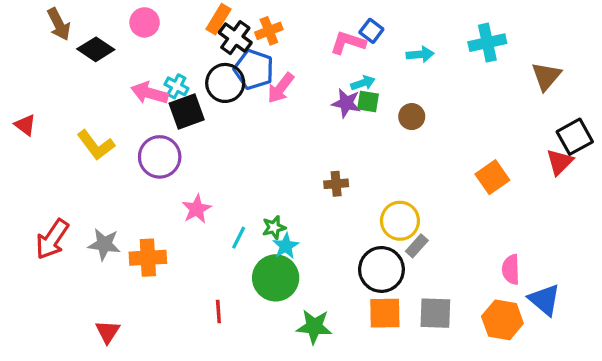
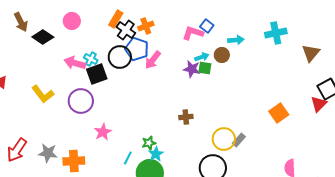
brown circle: (412, 117) -> (222, 55), moved
cyan line: (239, 238) -> (128, 158), moved
gray rectangle: (417, 246) -> (239, 140), moved

